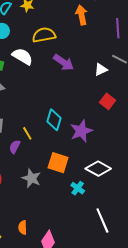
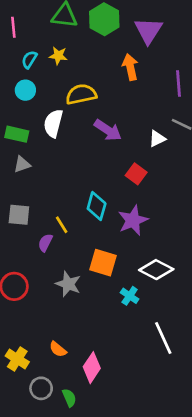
white semicircle: (22, 56) -> (53, 123), turned -105
red square: (108, 101) -> (136, 174), moved
orange semicircle: (23, 227) -> (58, 349), turned -48

